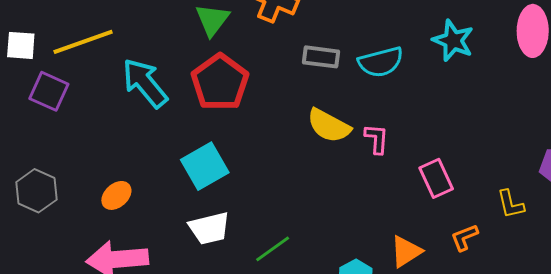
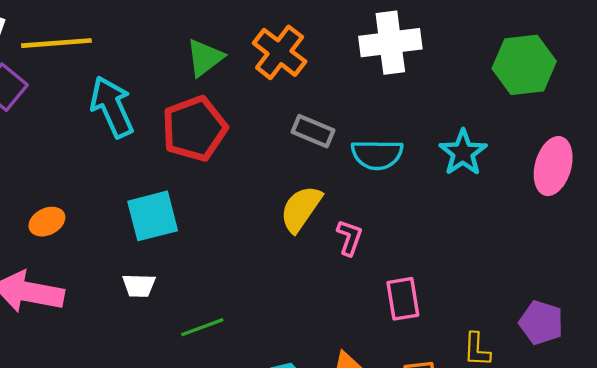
yellow semicircle: (329, 126) -> (301, 209), turned 81
white trapezoid: (209, 228) -> (139, 285), size x0.7

